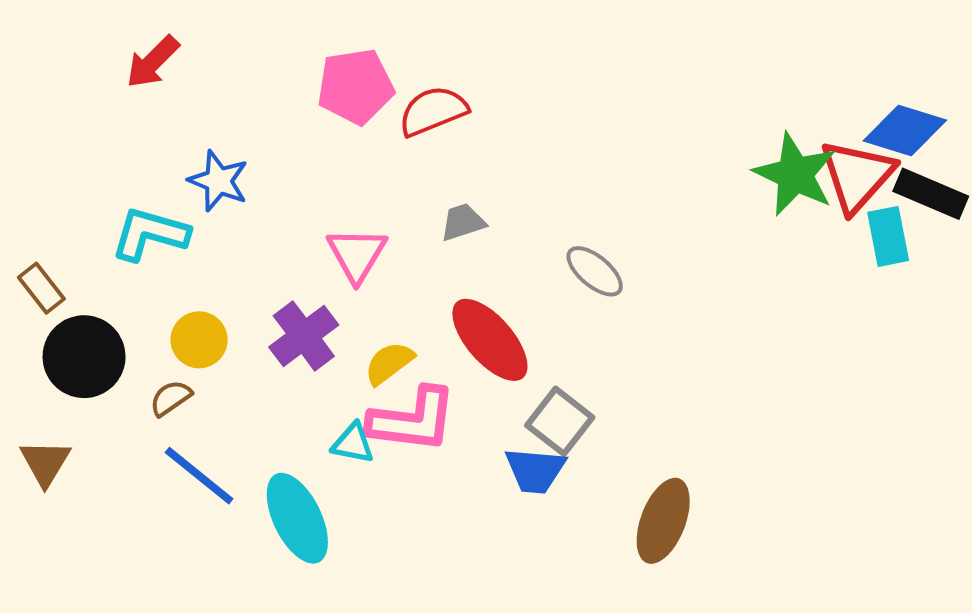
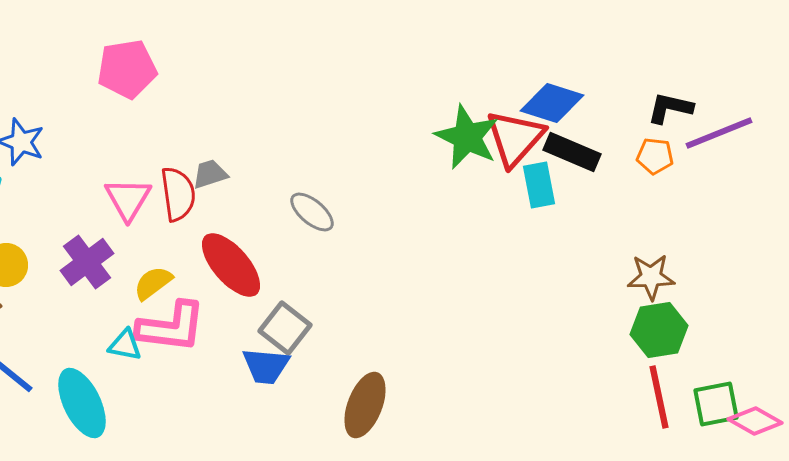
red semicircle: (433, 111) -> (178, 194), moved, turned 104

